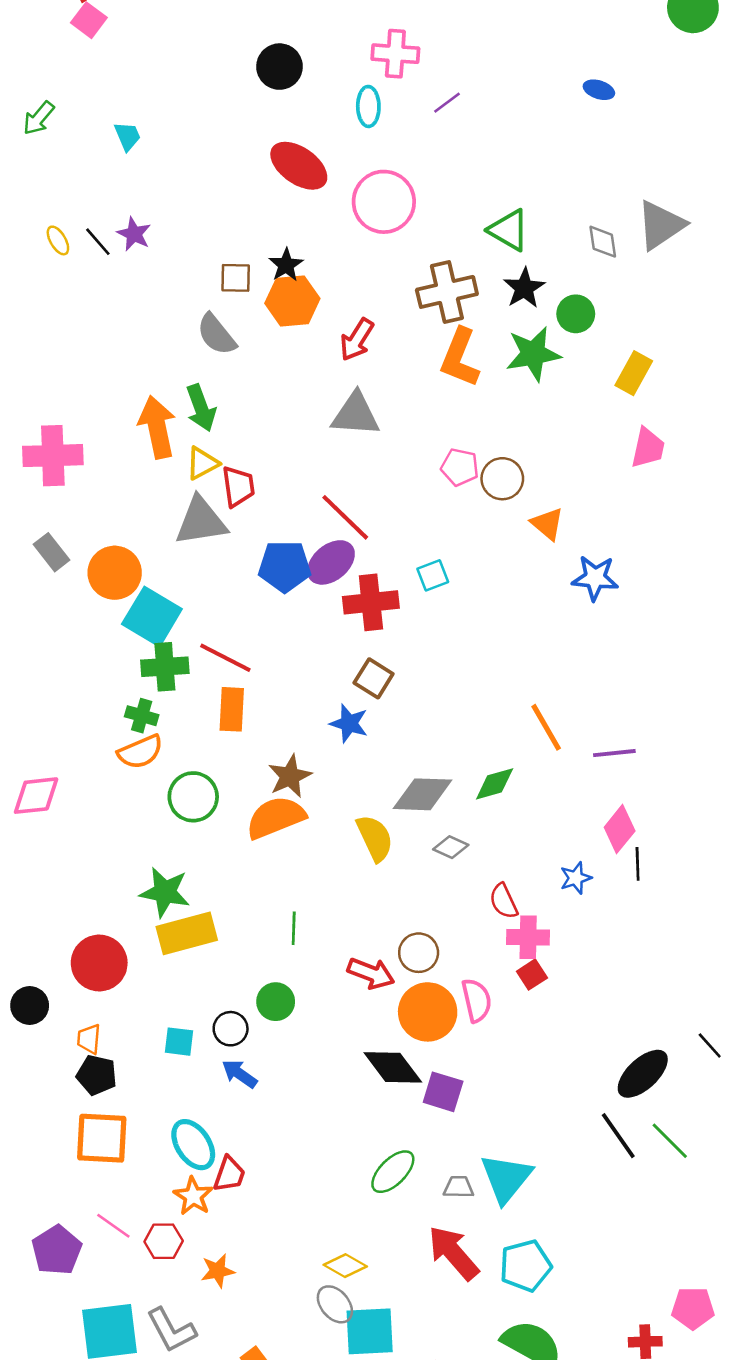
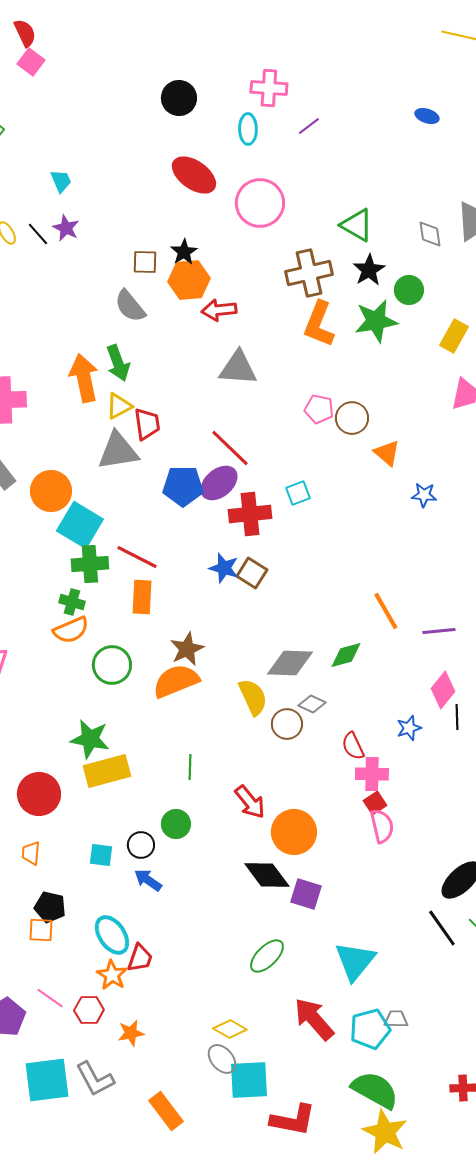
cyan trapezoid: (128, 136) -> (61, 181), moved
red arrow: (357, 340) -> (219, 310), moved, turned 52
blue star: (595, 578) -> (424, 495), size x0.7
blue star: (349, 723) -> (224, 568), moved
brown circle: (419, 953) -> (287, 724), moved
red arrow: (371, 973) -> (250, 802), turned 30
pink semicircle: (477, 1000) -> (382, 826), moved
black pentagon: (97, 1075) -> (50, 907), moved
orange square: (102, 1138) -> (41, 930), size x0.6
gray trapezoid: (459, 1187) -> (396, 1019), moved

